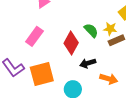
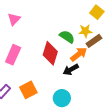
orange square: (42, 74) -> (28, 90), size x0.7
orange arrow: (109, 79) -> (79, 54), moved, turned -42

